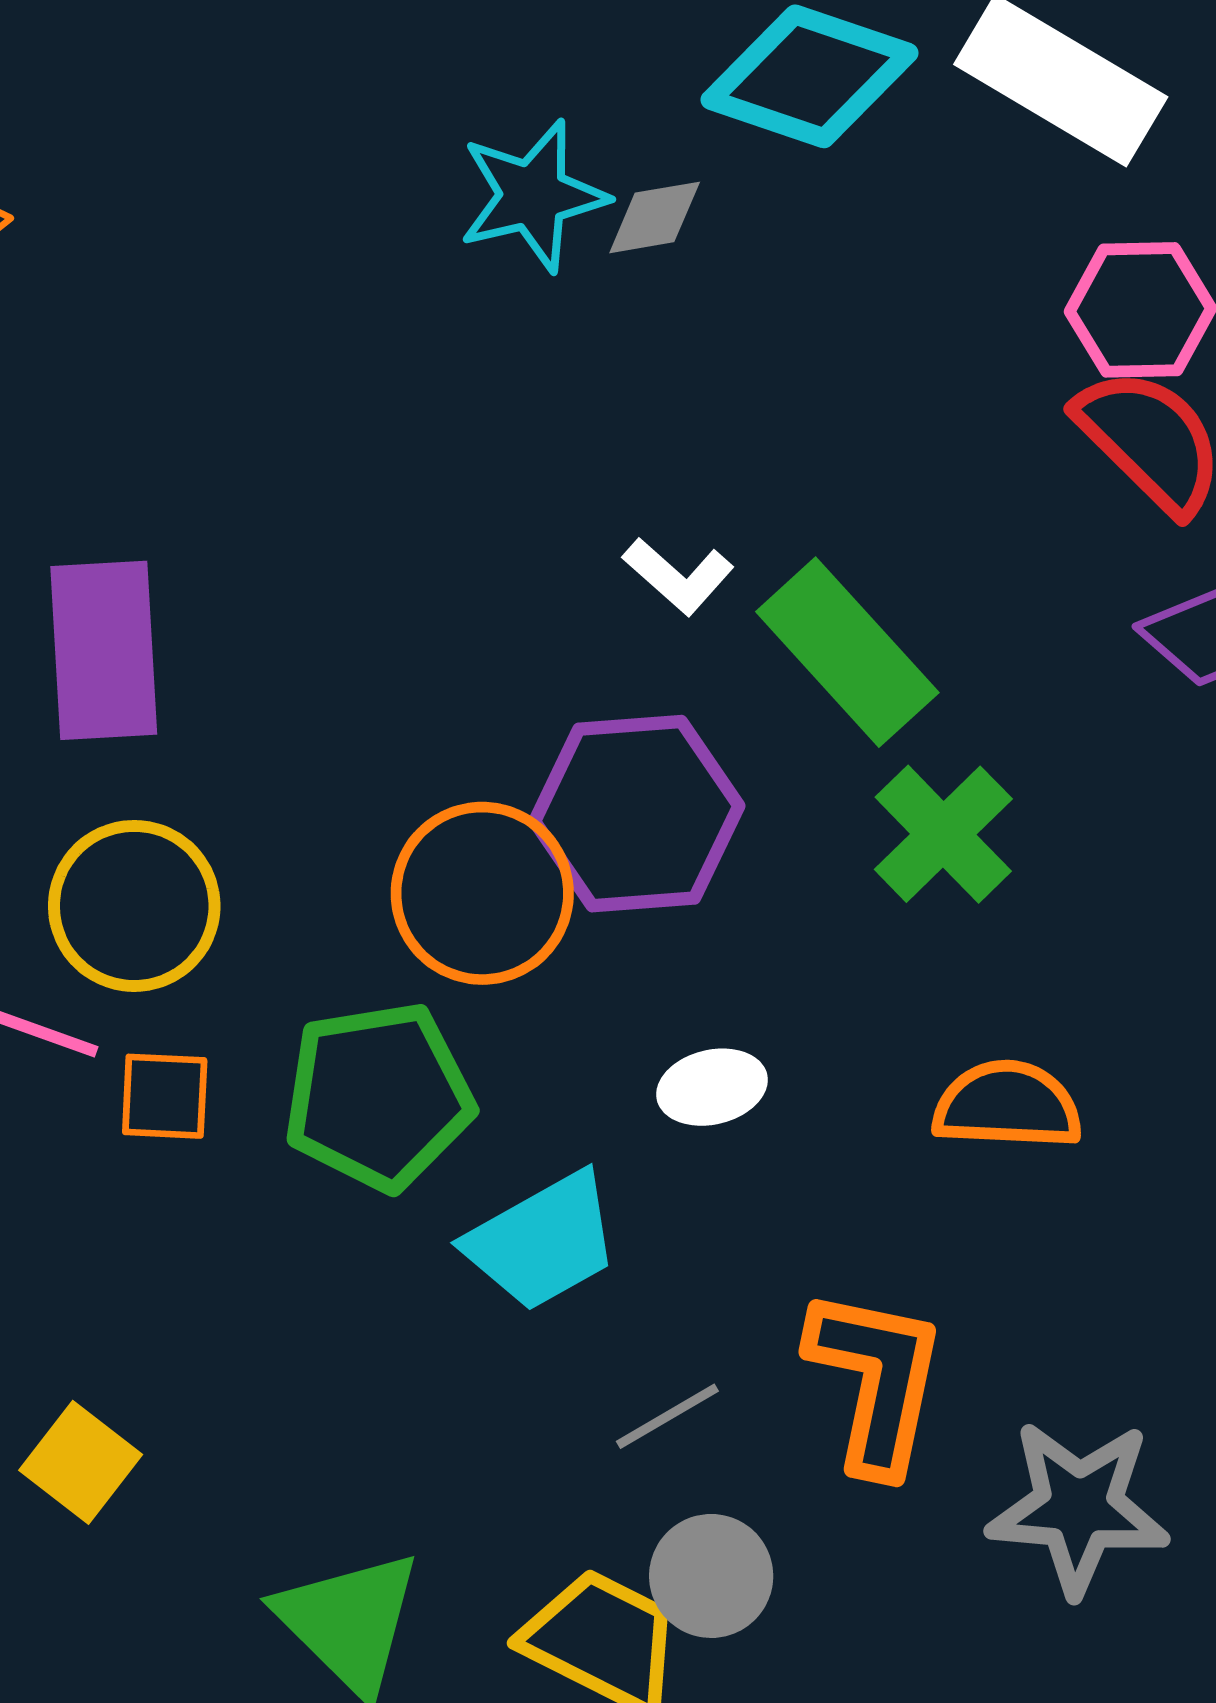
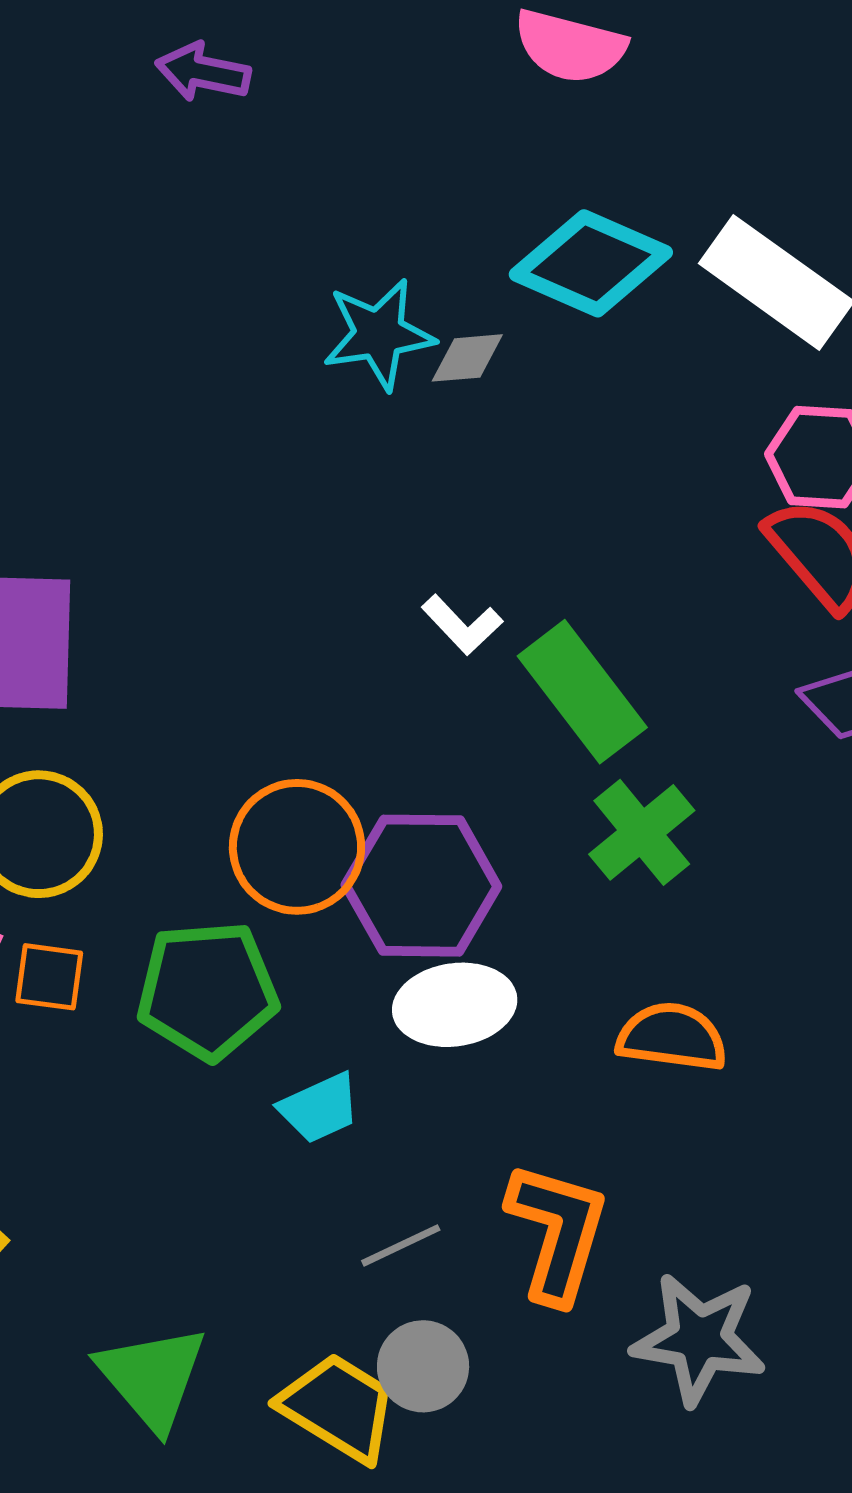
purple hexagon: (637, 814) -> (421, 886), moved
white ellipse: (712, 1087) -> (455, 1005), size x1.5
cyan trapezoid: (543, 1241) -> (320, 1108), size x0.7

